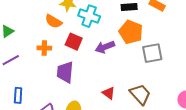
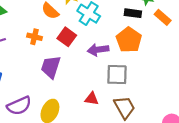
gray square: (152, 53) -> (117, 75), moved
red triangle: (109, 93) -> (92, 99), turned -40

